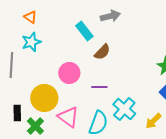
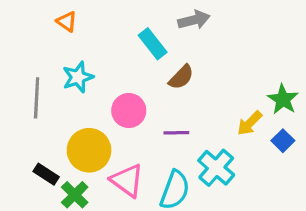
cyan star: (31, 42) -> (78, 77), moved
black rectangle: (17, 113) -> (46, 174), turned -56
yellow arrow: (153, 121) -> (250, 123), moved

